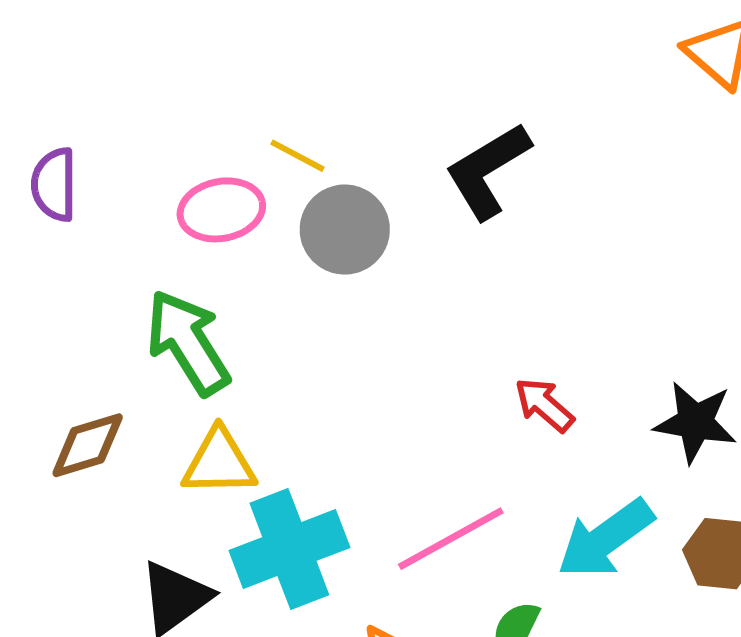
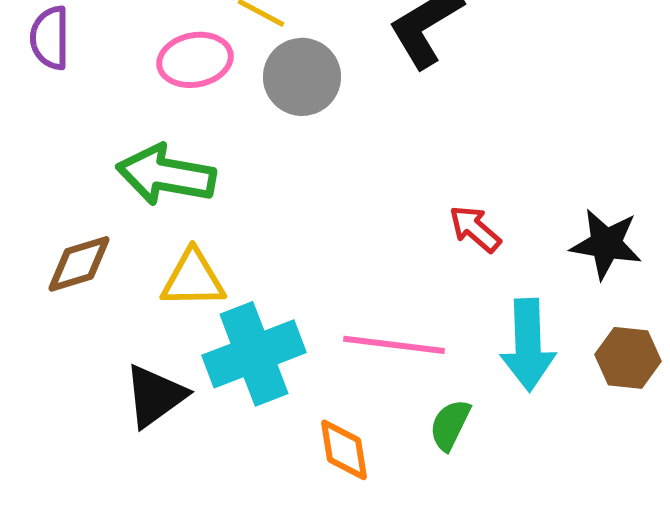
green arrow: (188, 343) -> (166, 175), turned -48
pink line: (451, 539) -> (394, 345), turned 36
cyan arrow: (605, 539) -> (528, 345), turned -56

